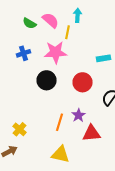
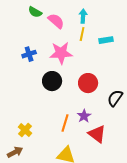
green semicircle: (30, 23) -> (35, 12), moved
yellow line: (68, 32) -> (82, 34), moved
cyan rectangle: (104, 58) -> (106, 40), moved
red triangle: (92, 133) -> (97, 134), turned 42

